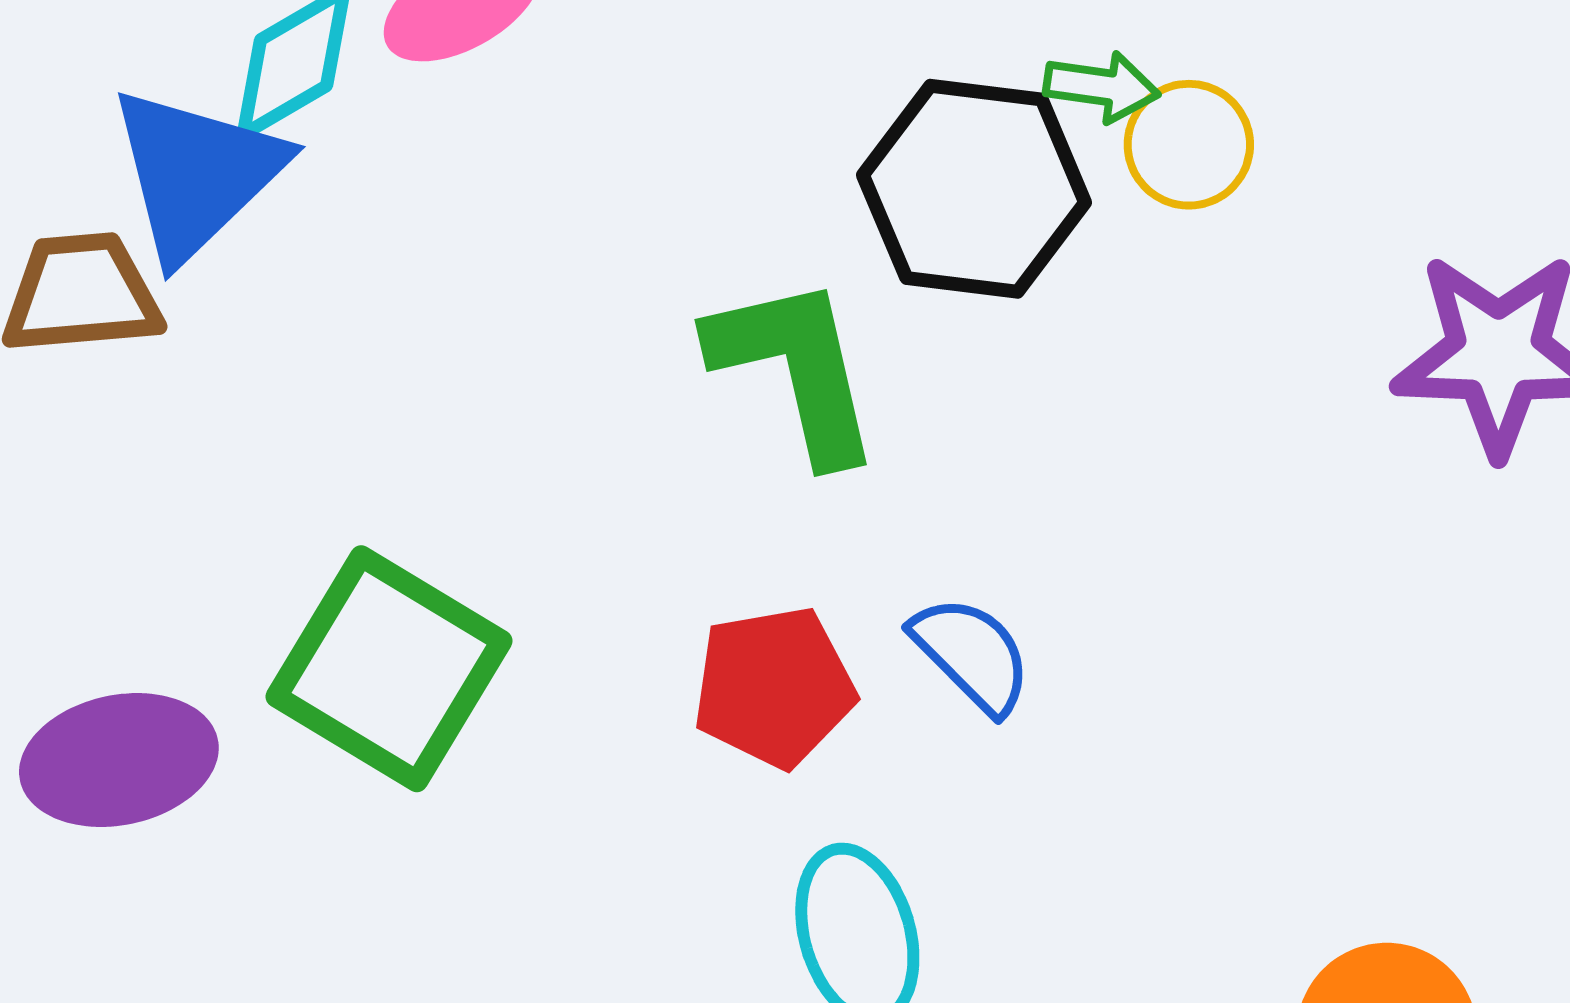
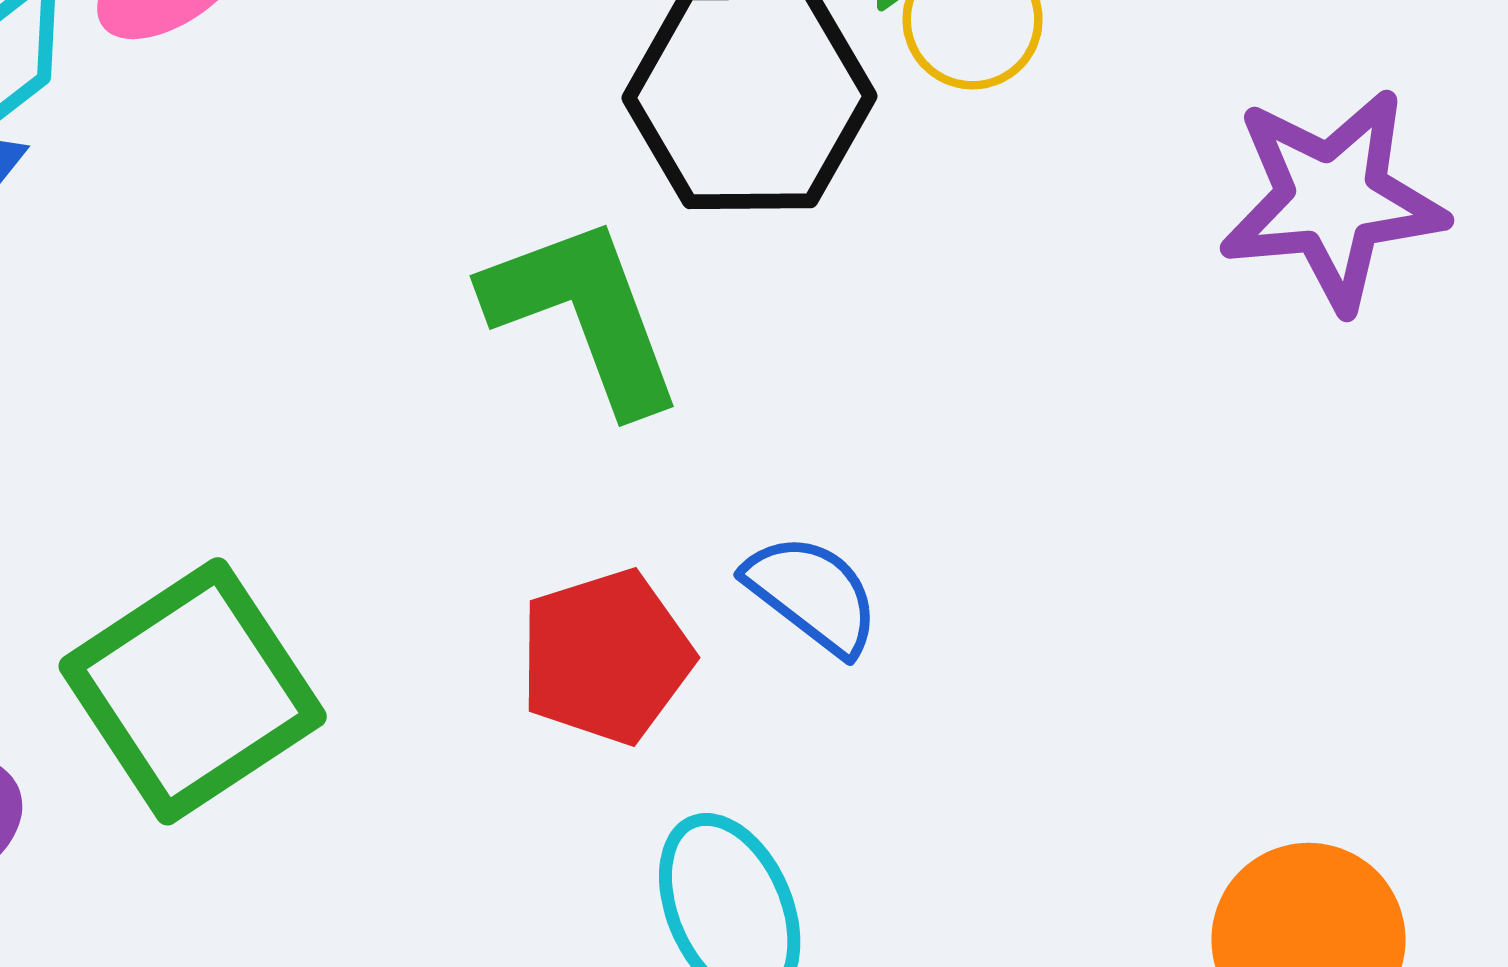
green square: (389, 669) -> (193, 691), turned 33

